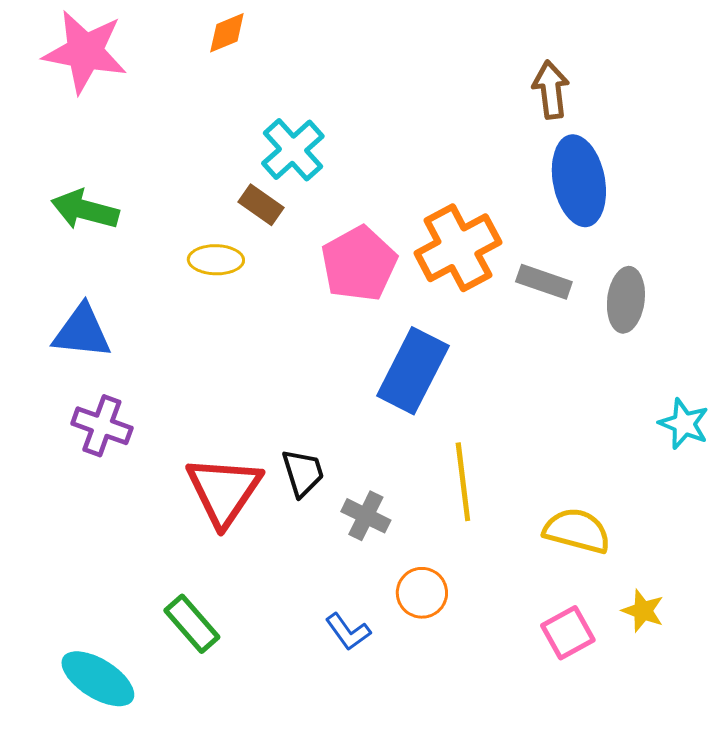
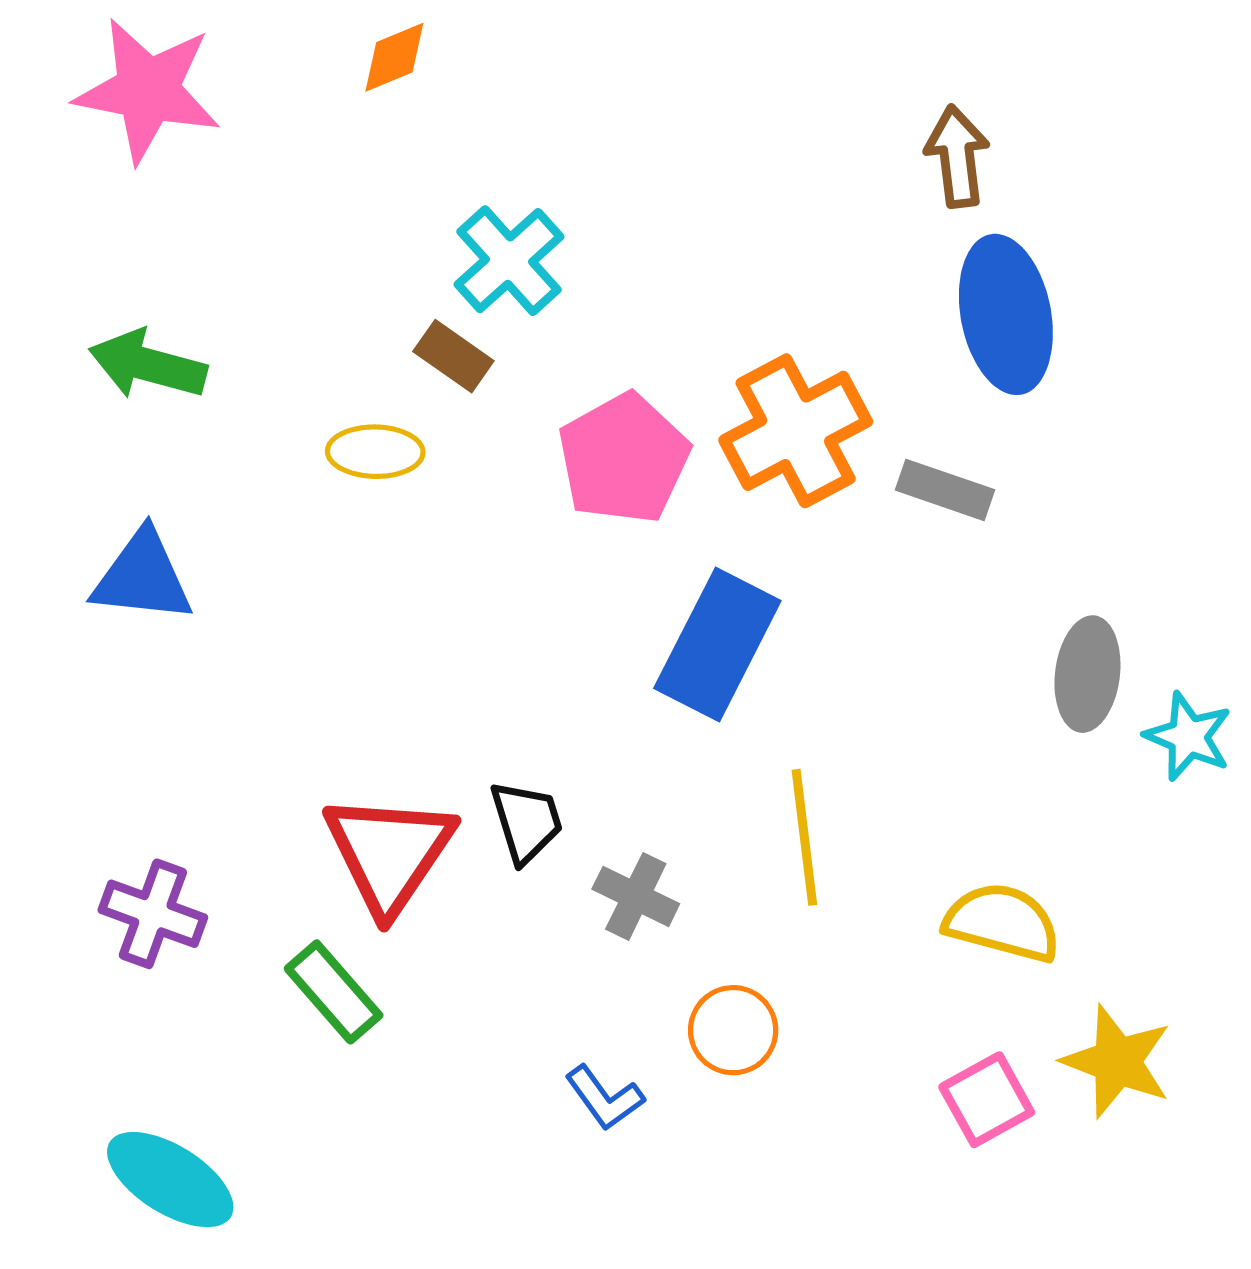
gray ellipse: (626, 300) -> (1087, 674), moved
purple cross: (102, 426) -> (153, 914), moved
yellow star: (643, 611) -> (1117, 1061), size x1.5
green rectangle: (192, 624) -> (334, 992), moved

